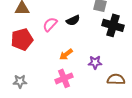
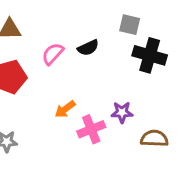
orange arrow: (66, 54) -> (65, 109), moved
pink cross: (64, 78) -> (91, 129), moved

